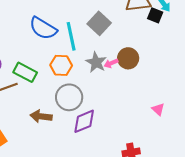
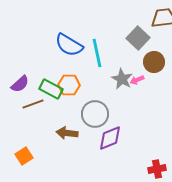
gray square: (99, 23) -> (138, 38), moved
brown circle: (128, 58) -> (154, 62), moved
orange hexagon: (61, 65) -> (69, 85), moved

